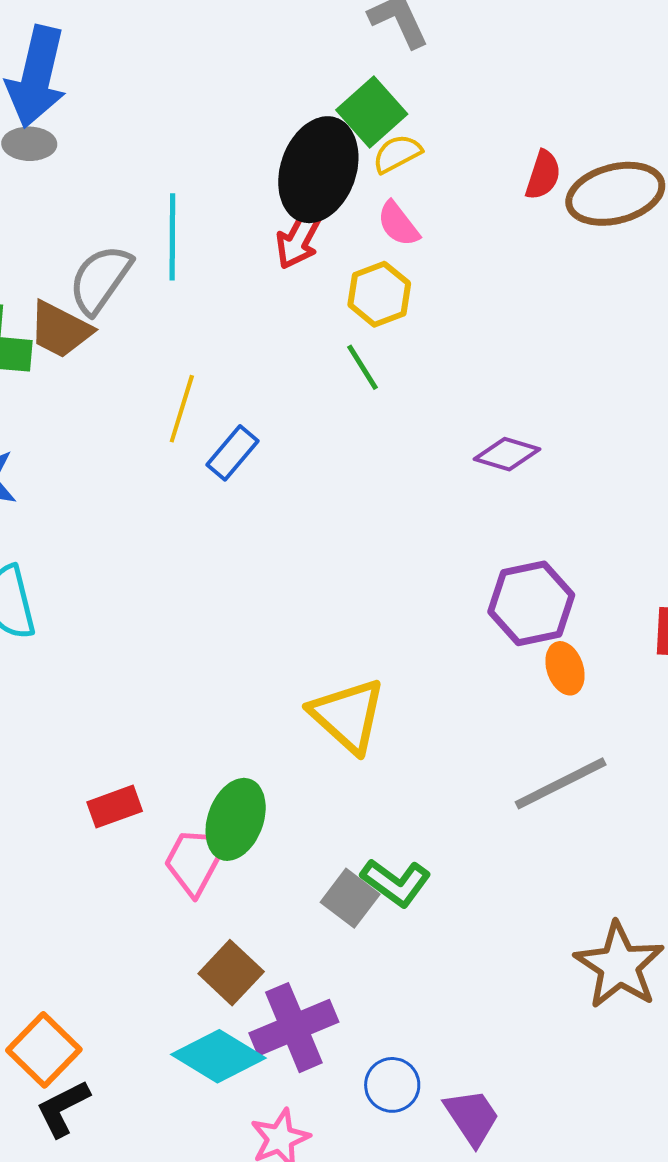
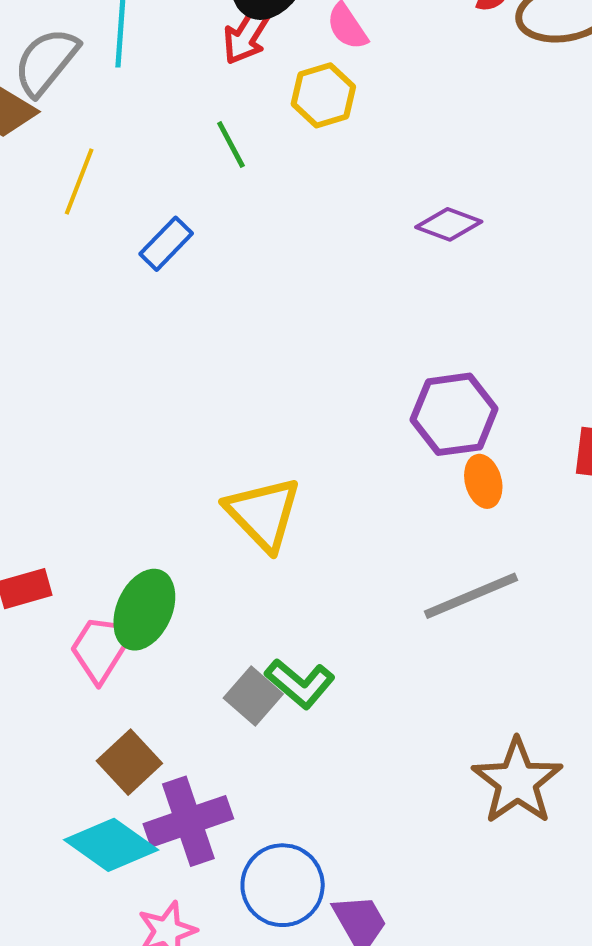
green line: (363, 367) -> (231, 145), moved
yellow line: (182, 409) -> (79, 182), moved
purple diamond: (507, 454) -> (449, 224), moved
blue circle: (392, 1085) -> (283, 885), size x1.5

